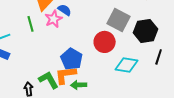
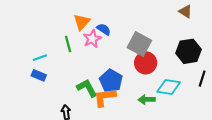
gray square: (119, 20) -> (139, 44), moved
green L-shape: (49, 80) -> (87, 88), moved
green arrow: (79, 85) -> (147, 100), moved

